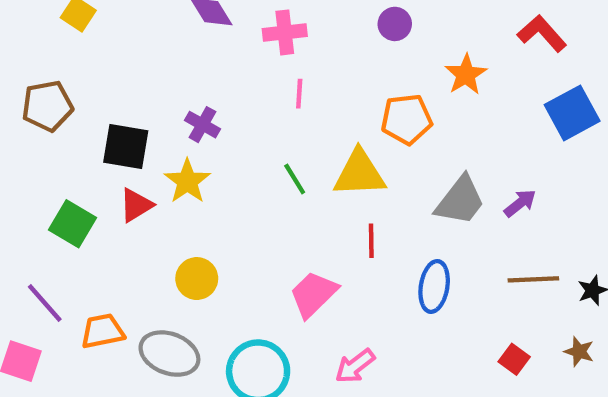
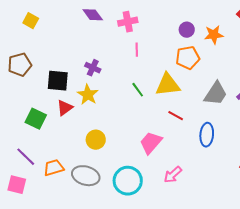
purple circle: (395, 24) -> (187, 30), moved
orange star: (466, 75) -> (214, 35), turned 30
red line: (371, 241) -> (176, 116), turned -56

